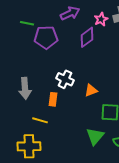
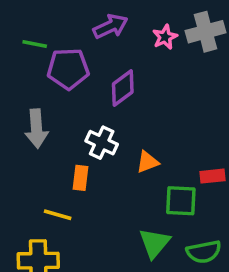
purple diamond: (87, 37) -> (123, 88), moved
gray arrow: (25, 88) -> (36, 129), moved

